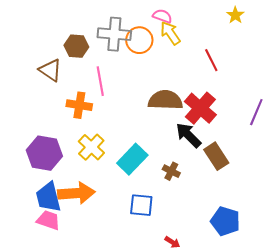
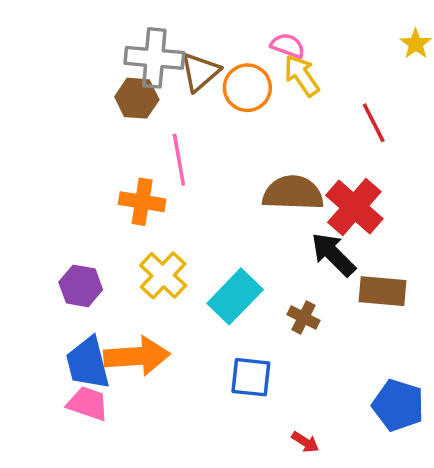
gray cross: (114, 34) -> (154, 58), moved
brown triangle: (50, 70) -> (200, 72), moved, turned 45
purple hexagon: (44, 153) -> (81, 286), size x0.7
brown rectangle: (216, 156) -> (382, 291), turned -52

